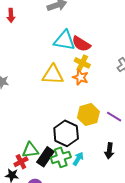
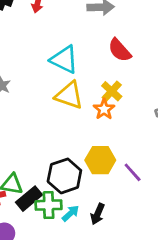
cyan triangle: (64, 40) -> (64, 59), moved
red semicircle: (81, 44) -> (120, 50), moved
black arrow: (109, 151) -> (98, 214), moved

